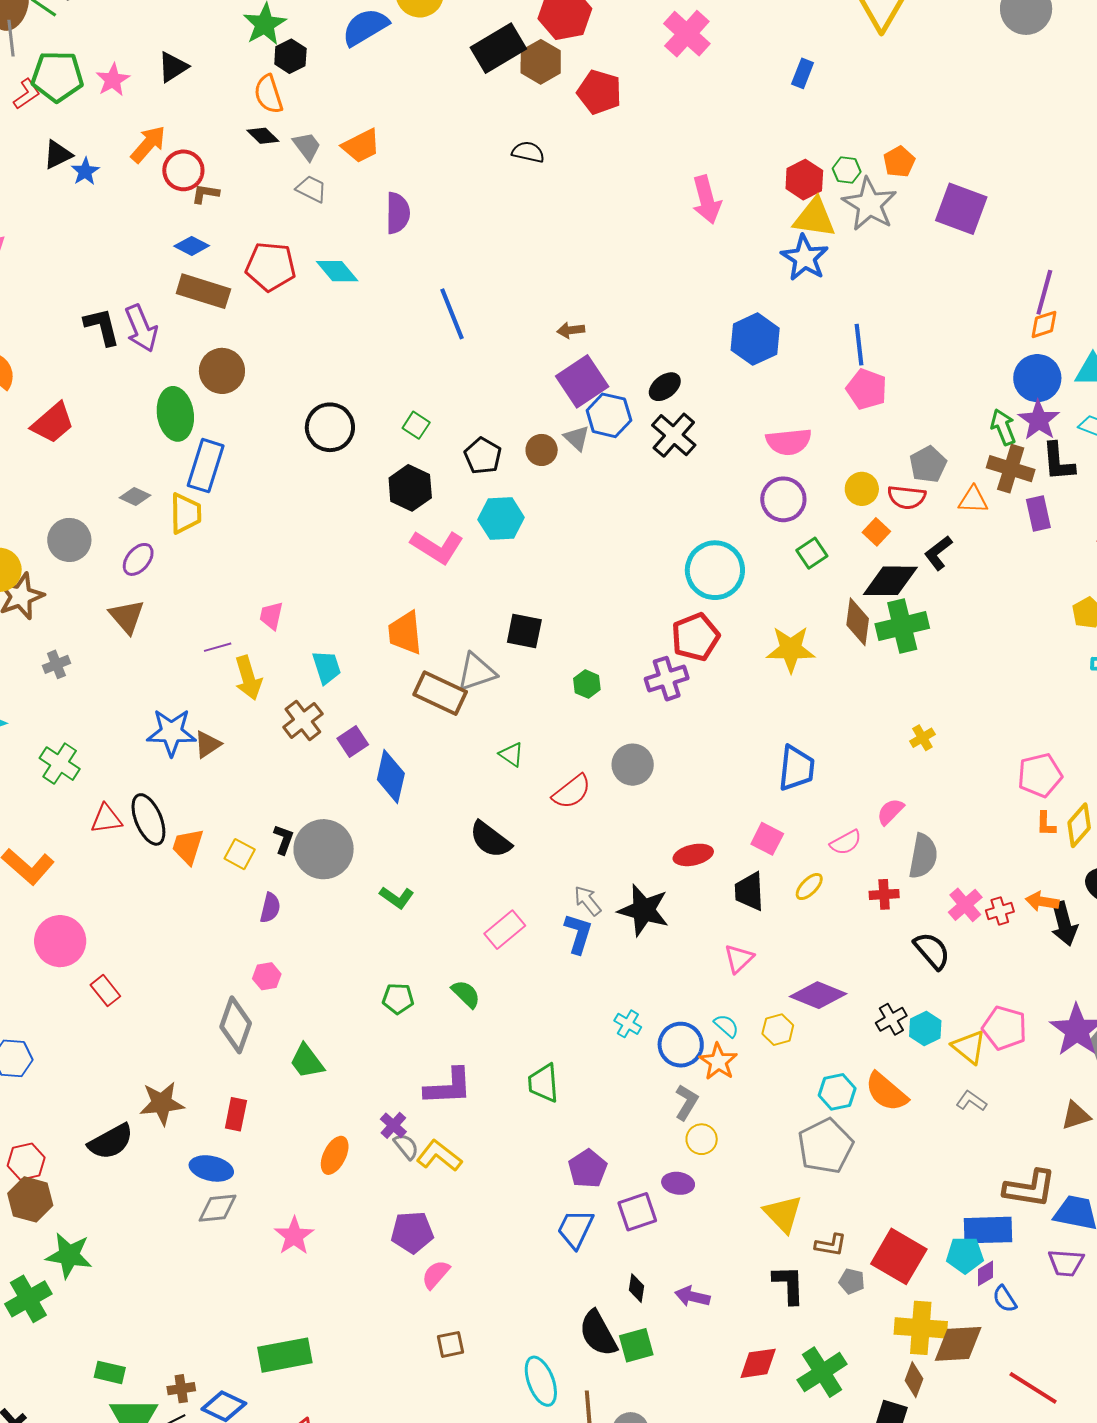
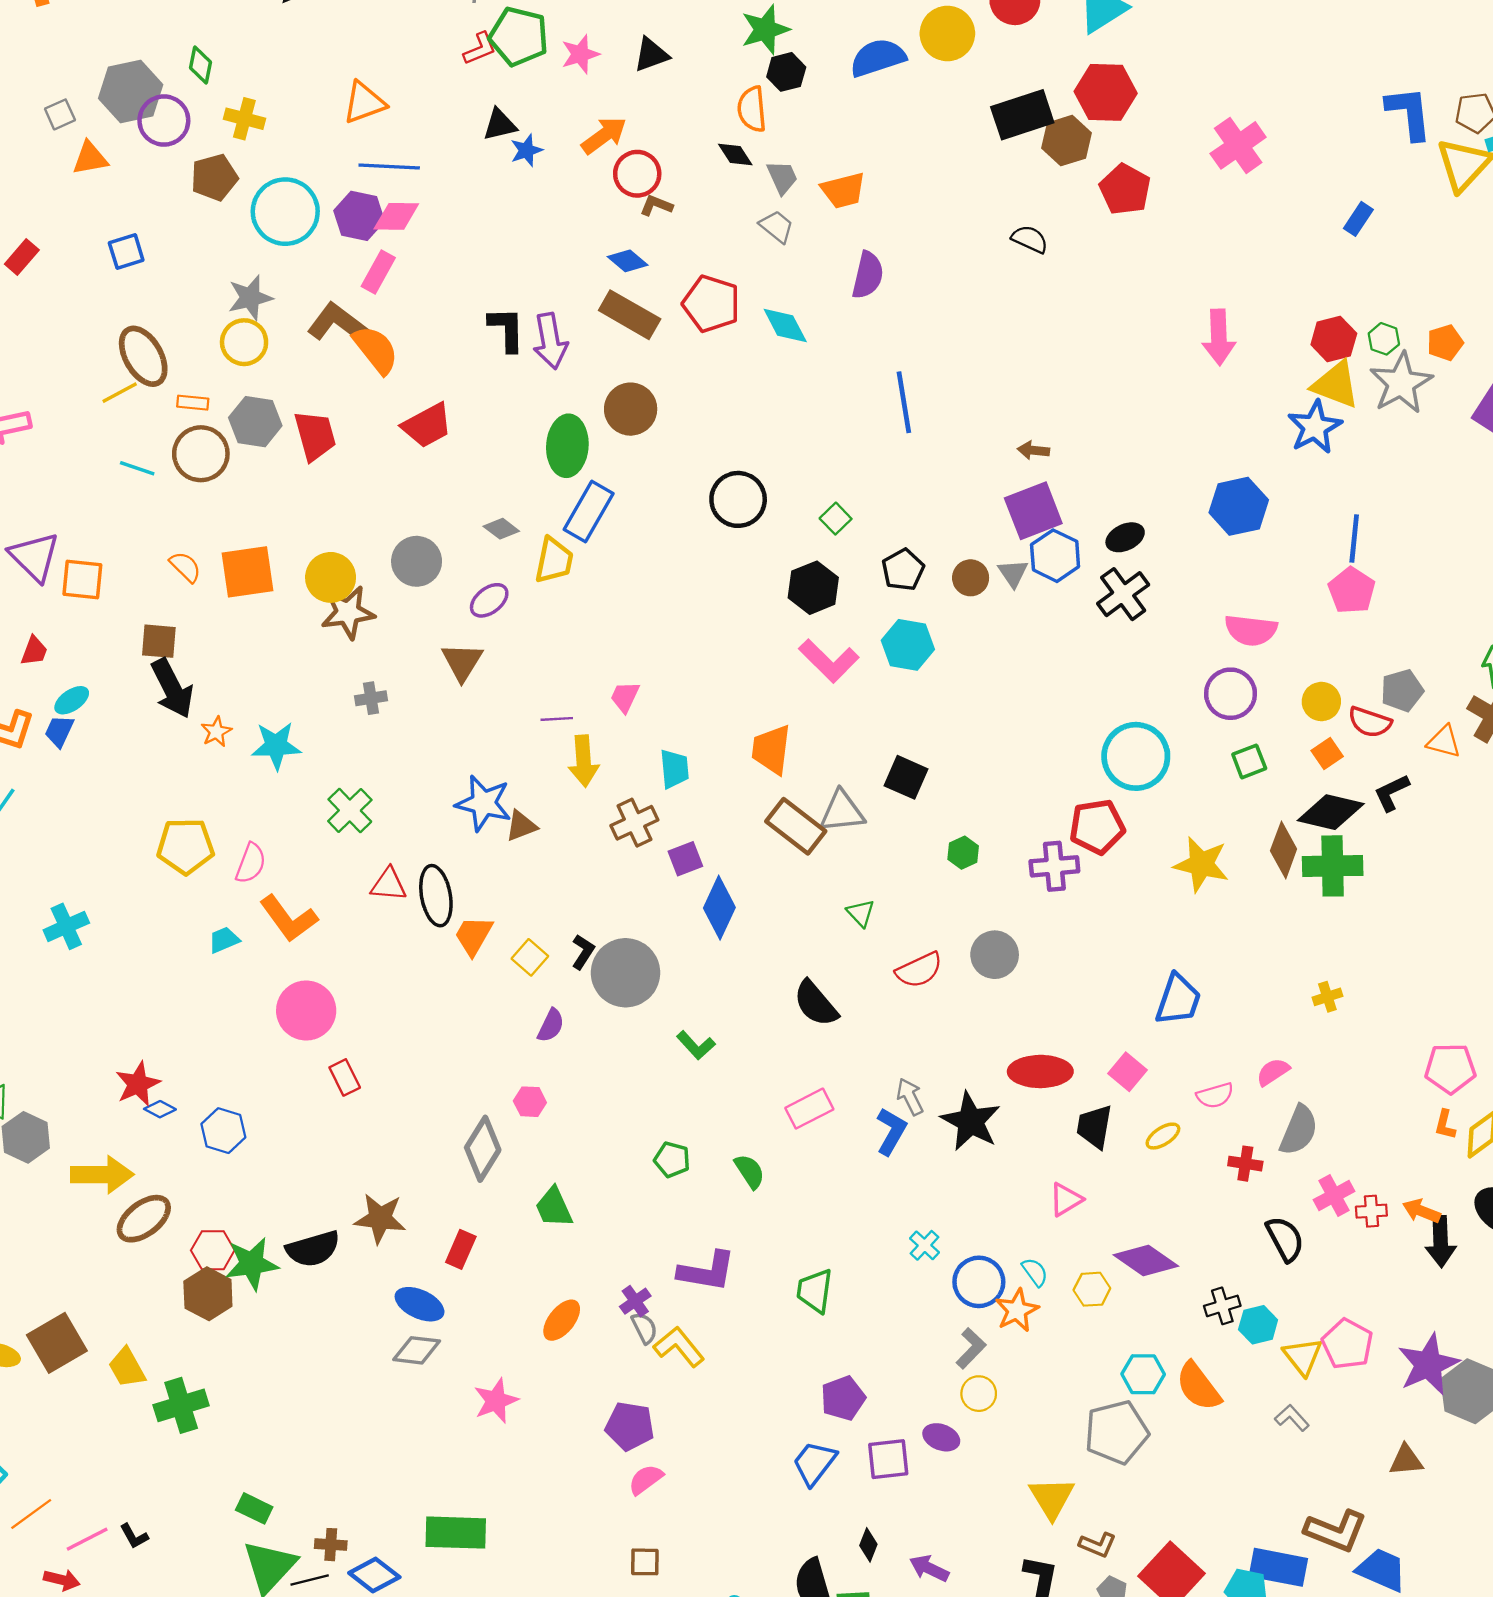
red ellipse: (693, 855) -> (1040, 1071), size x1.4
green star: (69, 1255) -> (252, 1264), moved, turned -30

